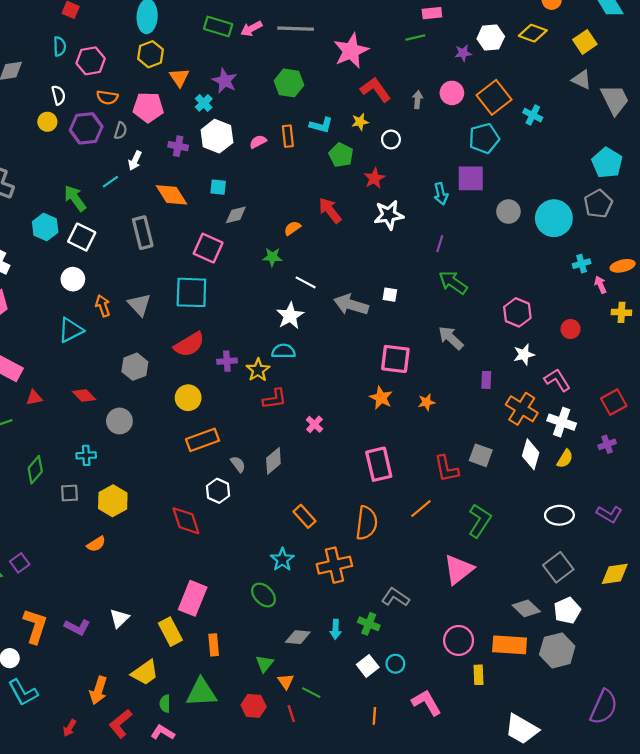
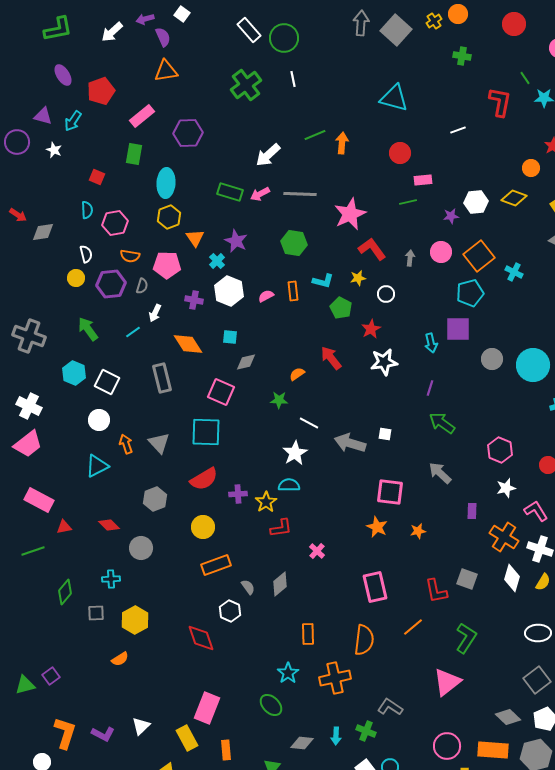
green arrow: (75, 198) -> (88, 329), moved
orange rectangle: (305, 516) -> (308, 634), turned 40

